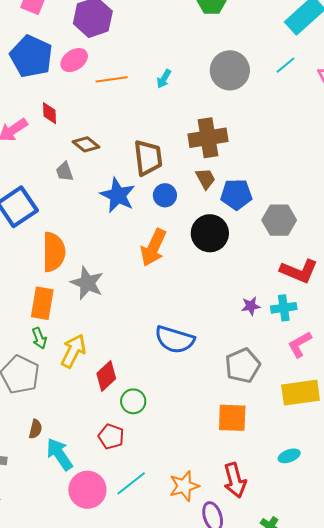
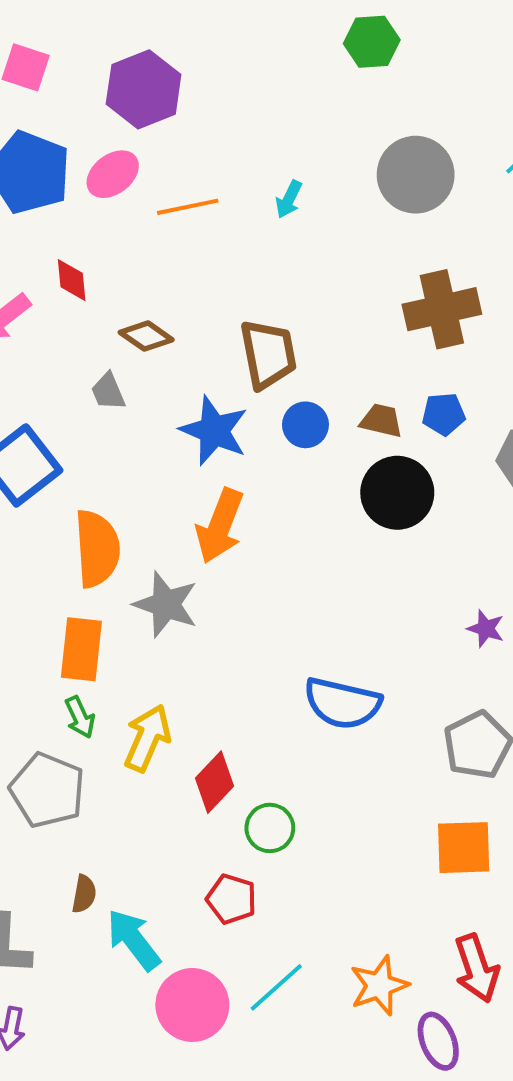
brown cross: (208, 138) -> (442, 309), moved
brown trapezoid: (205, 179) -> (381, 421), moved, turned -45
blue pentagon: (236, 194) -> (444, 414), size x0.7
orange arrow: (153, 247) -> (220, 526), moved
purple star: (251, 306) -> (486, 629), turned 30

